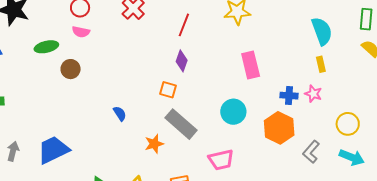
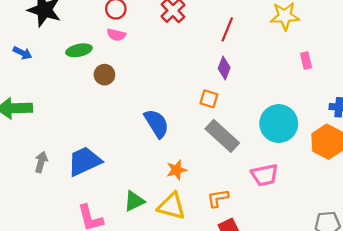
pink rectangle: (251, 65) -> (306, 61), moved, size x0.6
cyan circle: (233, 112) -> (279, 124), size x1.4
blue semicircle: (120, 114) -> (157, 123), size x1.8
orange star: (154, 144) -> (176, 170), moved

